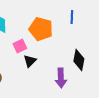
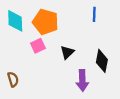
orange pentagon: (41, 29) -> (46, 22), moved
black triangle: (30, 61) -> (67, 52), moved

